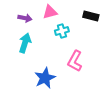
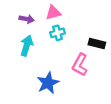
black rectangle: (91, 16) -> (97, 43), moved
cyan cross: (62, 31) -> (58, 33), moved

